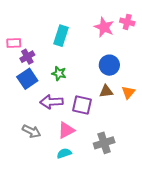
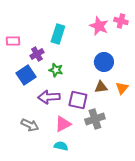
purple cross: (27, 57) -> (37, 54), moved
gray cross: (104, 143) -> (95, 119), moved
cyan semicircle: (64, 153) -> (61, 146), turned 32

